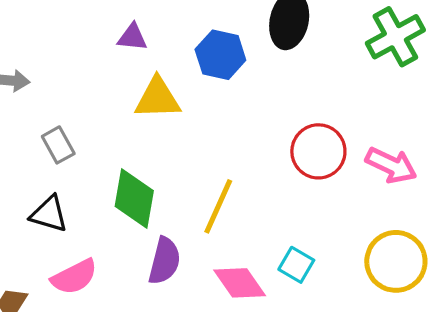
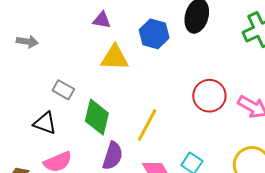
gray rectangle: (58, 145) -> (63, 90), moved, turned -35

